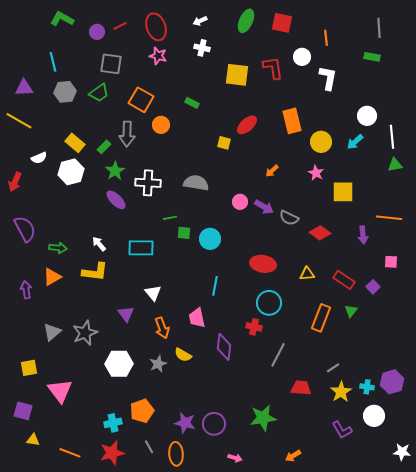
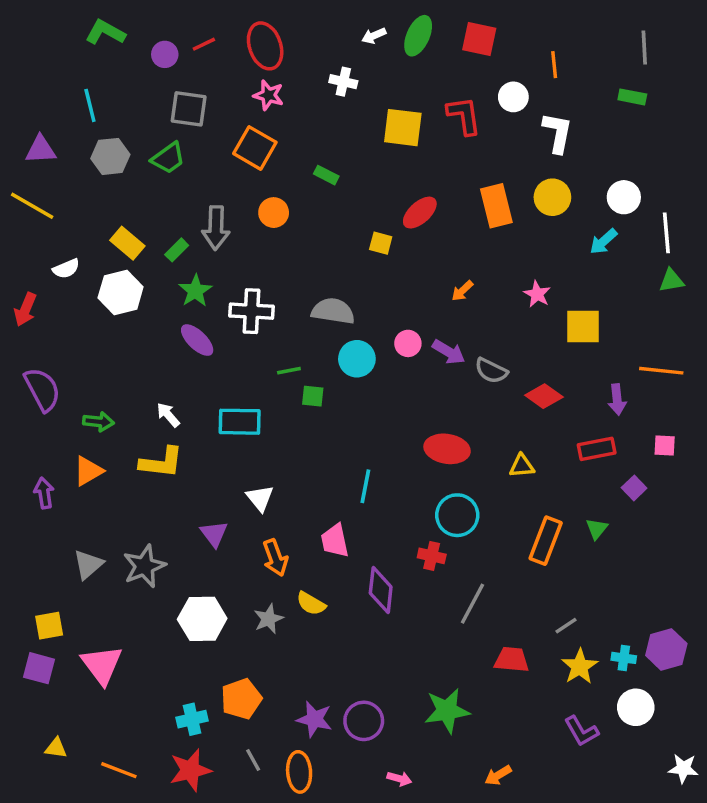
white arrow: (200, 21) -> (374, 36), moved
orange square: (141, 100) -> (255, 148), moved
yellow circle: (321, 142) -> (552, 197), moved
cyan circle: (210, 239) -> (357, 359), moved
red rectangle: (344, 280) -> (597, 449), moved, turned -45
purple square: (23, 411) -> (39, 668), moved

